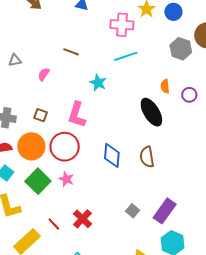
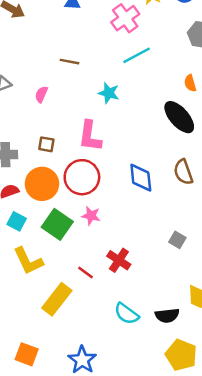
pink cross: (122, 25) -> (125, 18), turned -30

